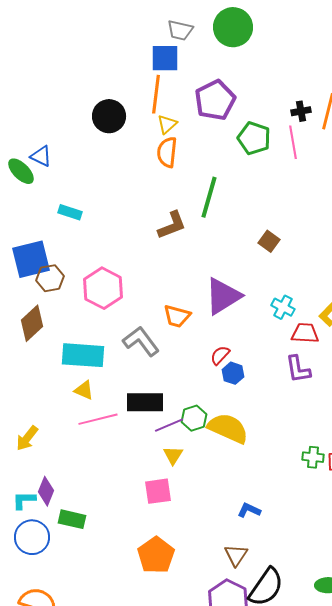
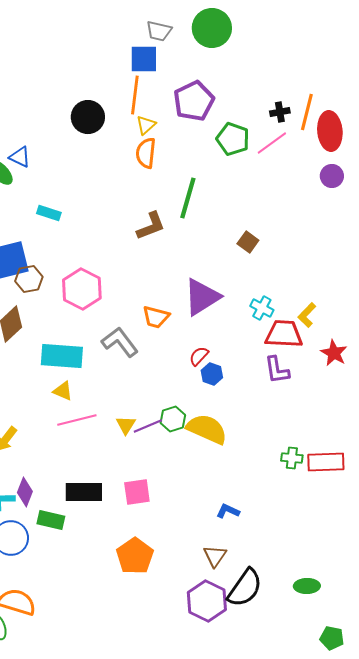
pink line: (293, 142) -> (272, 143), turned 64
red trapezoid: (305, 333) -> (284, 334), size x1.4
black rectangle: (145, 402) -> (84, 492), moved
yellow triangle: (173, 455) -> (126, 425), moved

